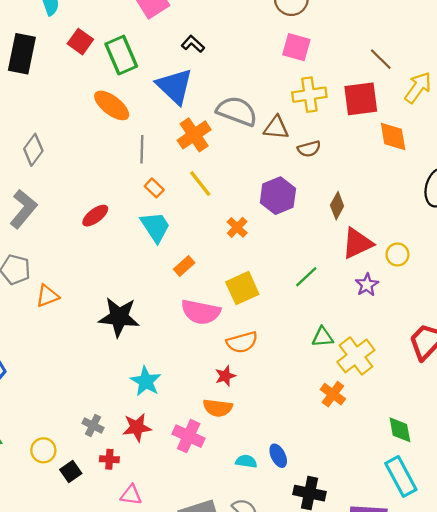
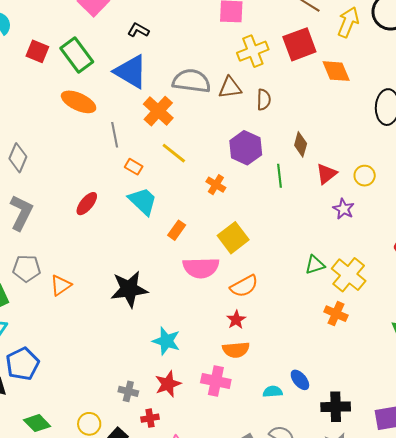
brown semicircle: (309, 149) -> (264, 100), turned -60
red triangle: (357, 243) -> (326, 174), size x0.7
green line: (306, 277) -> (279, 176), moved, turned -40

